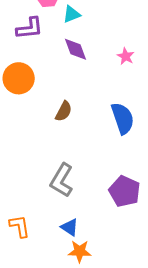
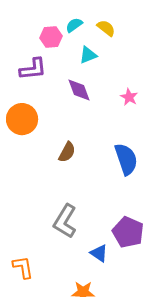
cyan triangle: (72, 14) -> (88, 55), moved
blue triangle: (70, 227) -> (99, 253), moved

